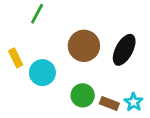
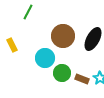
cyan circle: (42, 73) -> (45, 58), moved

